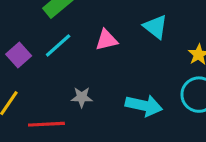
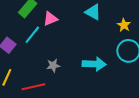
pink triangle: (106, 40) -> (50, 19), moved

